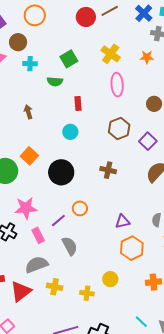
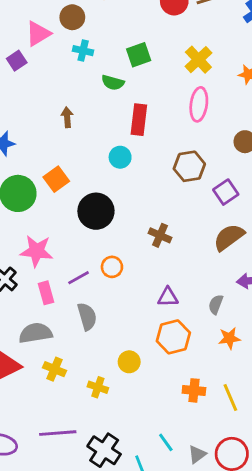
red rectangle: (78, 103) -> (139, 120), size x1.5
brown cross: (108, 170) -> (160, 235), moved
yellow circle: (110, 279) -> (129, 362), moved

